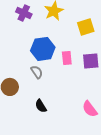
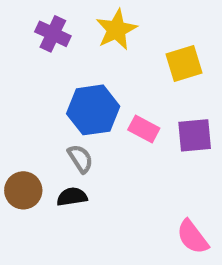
pink rectangle: (67, 58) -> (144, 129), turned -56
black semicircle: (41, 106) -> (72, 197), moved, turned 112

